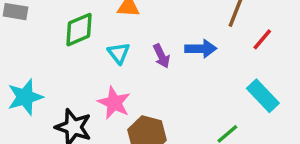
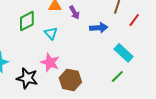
purple arrow: (161, 56) -> (74, 12), moved
cyan rectangle: (263, 96) -> (124, 53), moved

